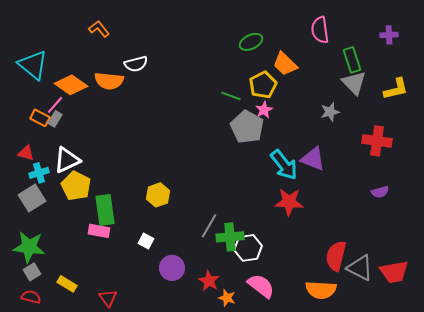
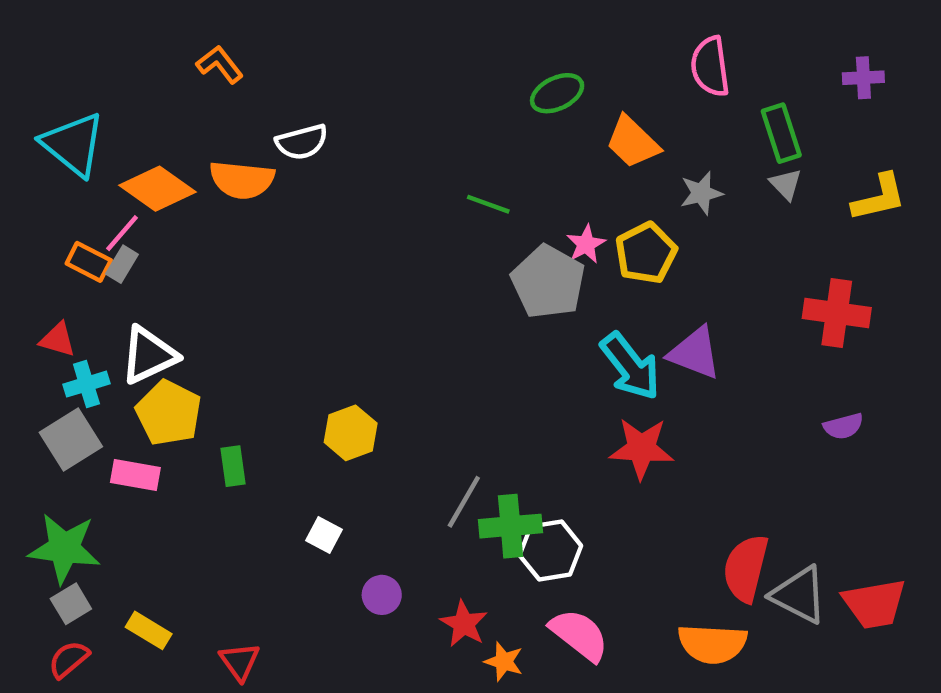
gray triangle: (354, 83) -> (786, 184), size x0.6
yellow pentagon: (263, 85) -> (646, 253), moved
green line: (231, 96) -> (488, 204), moved
gray star: (330, 112) -> (701, 193), moved
green rectangle: (105, 210) -> (233, 466), size x0.6
pink rectangle: (99, 231) -> (135, 475), moved
purple circle: (172, 268) -> (382, 595), size x0.7
red semicircle: (31, 297) -> (69, 659), turned -54

